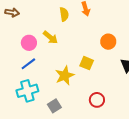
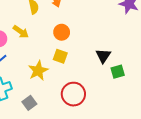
orange circle: (108, 42) -> (62, 32), moved
red circle: (97, 100) -> (73, 94), size x1.5

